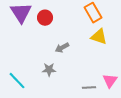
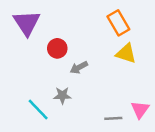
red circle: (45, 18) -> (57, 48), moved
cyan line: (17, 81) -> (38, 109), moved

